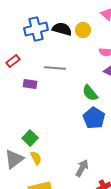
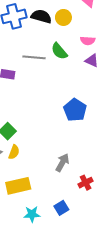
green semicircle: (90, 93) -> (59, 51), moved
yellow semicircle: (36, 158) -> (14, 152), turned 48

